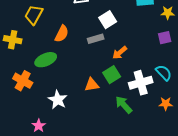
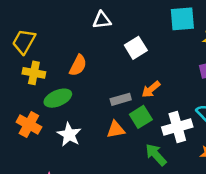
yellow trapezoid: (34, 15) -> (24, 41), moved
gray rectangle: (96, 39) -> (121, 99), moved
yellow cross: (13, 40) -> (34, 73), moved
white star: (58, 100) -> (69, 135), moved

